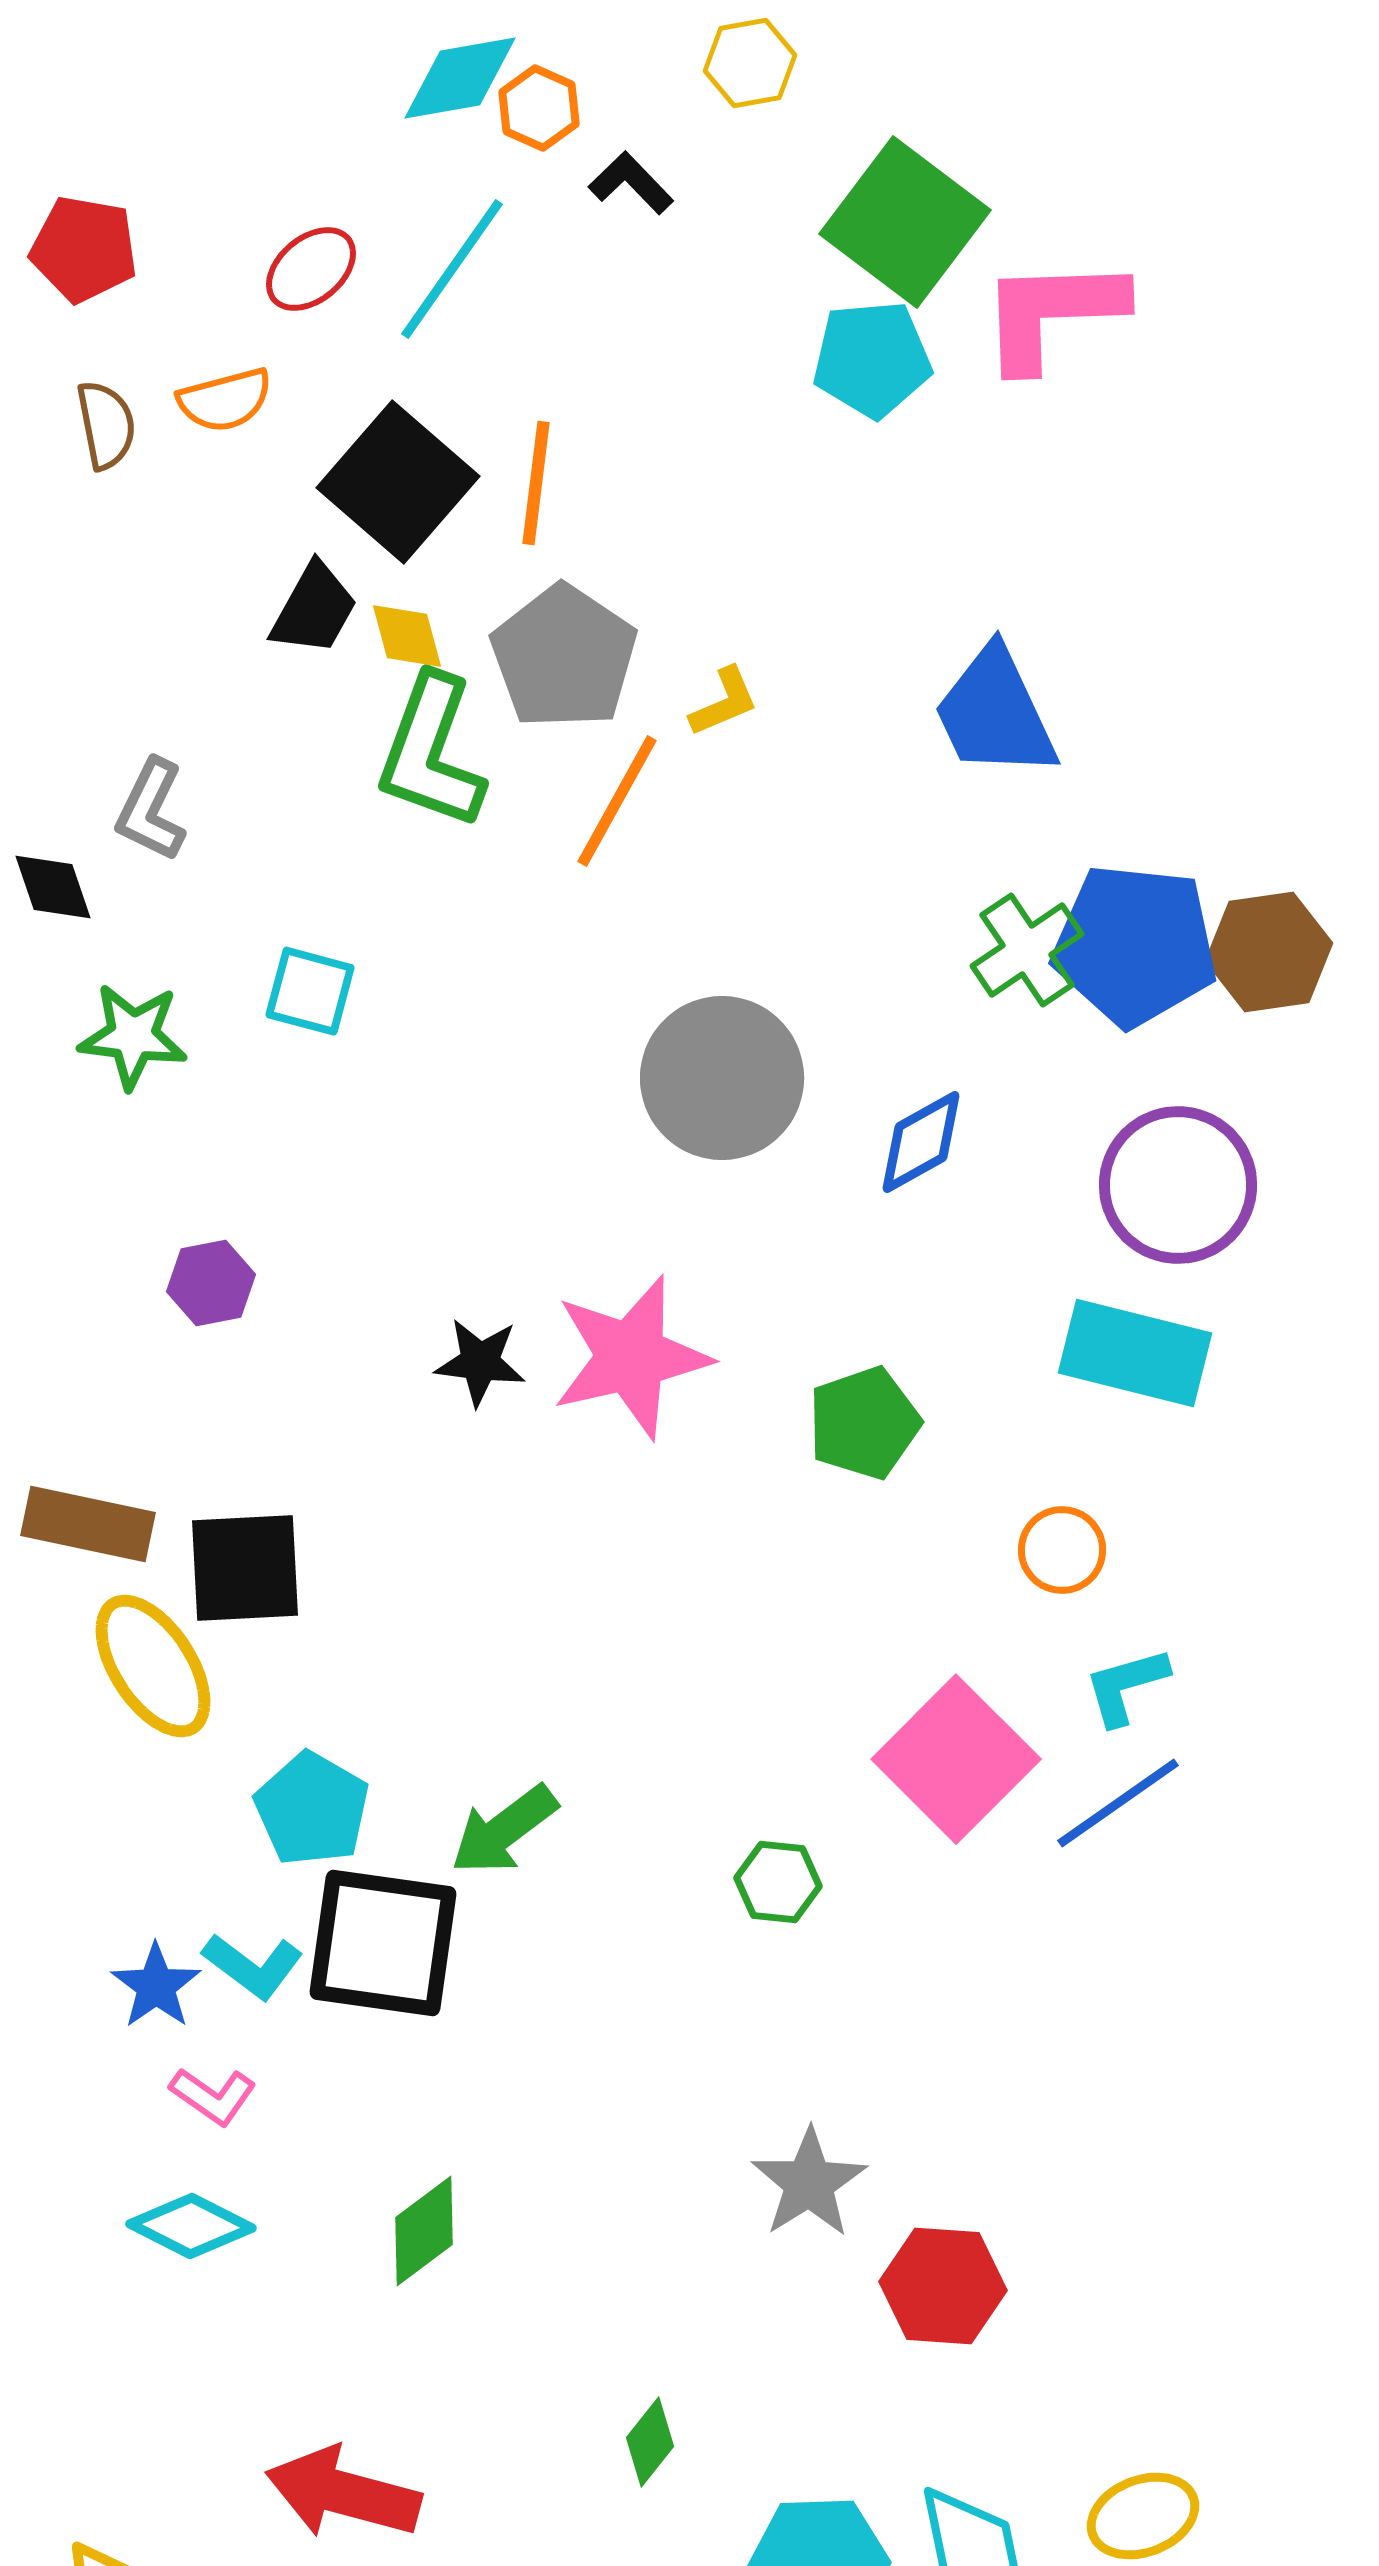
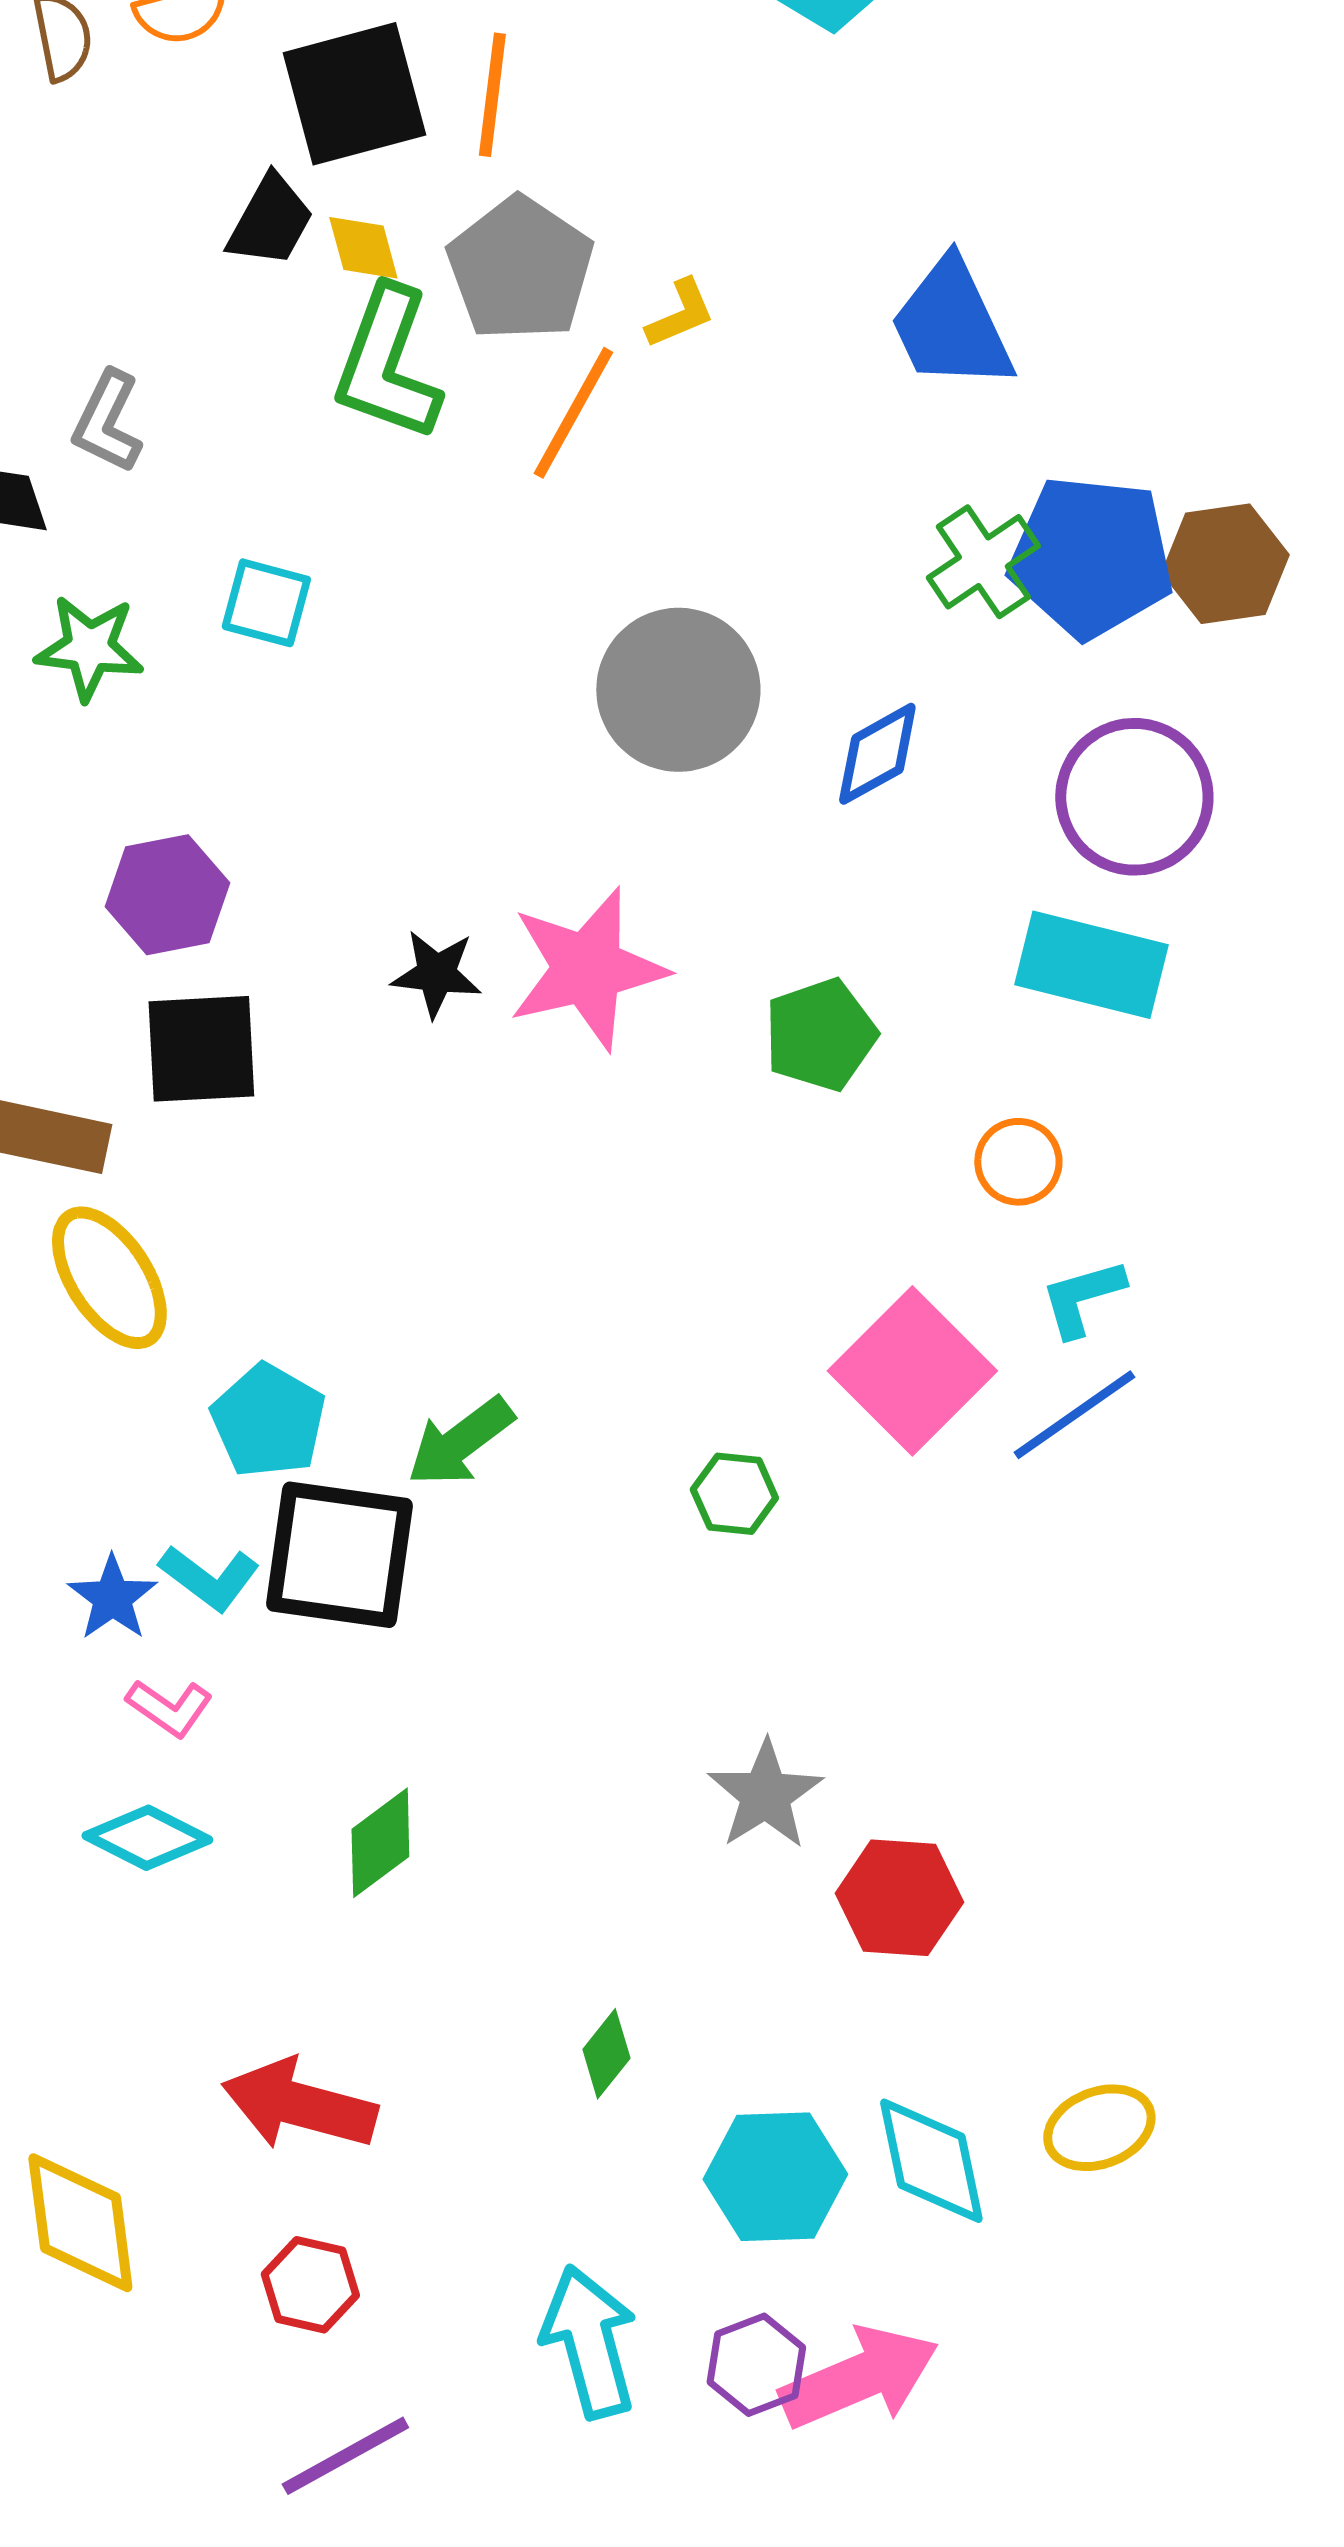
black square: (398, 482) -> (354, 94), turned 34
purple hexagon: (211, 1283) -> (167, 895), size x1.4
black square: (245, 1568) -> (201, 1049), moved

